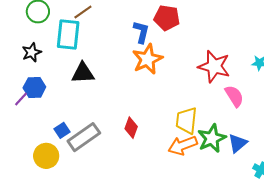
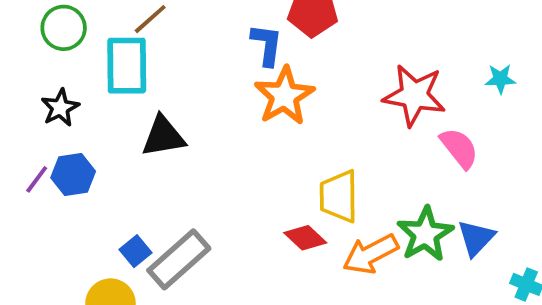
purple line: (21, 99) -> (37, 179), moved
yellow trapezoid: (186, 120) -> (339, 196), moved
red diamond: (131, 128) -> (305, 238), moved, turned -60

